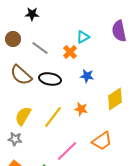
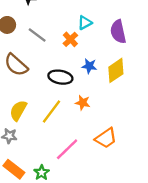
purple semicircle: (119, 31) -> (118, 32), moved
black ellipse: (50, 79) -> (60, 77), moved
yellow diamond: (115, 99) -> (116, 70), moved

